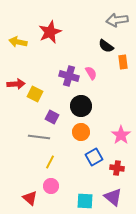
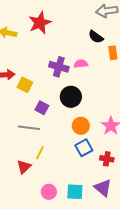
pink semicircle: (91, 73) -> (81, 64), turned -64
orange circle: (81, 132) -> (81, 126), moved
pink circle: (51, 186) -> (49, 192), moved
red triangle: (30, 198) -> (24, 167), moved, turned 35

